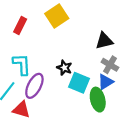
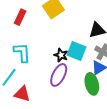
cyan square: (79, 83) -> (77, 51), moved
purple ellipse: (34, 86) -> (59, 75), moved

